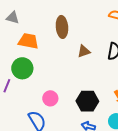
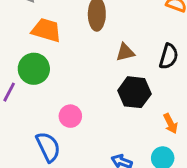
black hexagon: (87, 101) -> (134, 92), moved

